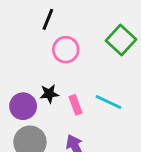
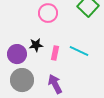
pink rectangle: (75, 105) -> (55, 53), turned 32

